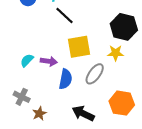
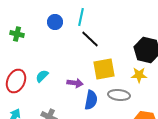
cyan semicircle: (27, 60) -> (42, 76), moved
gray ellipse: (95, 74) -> (119, 95), turned 60

